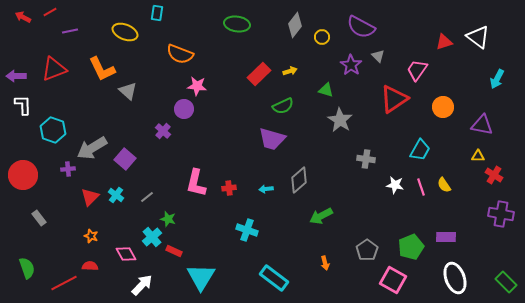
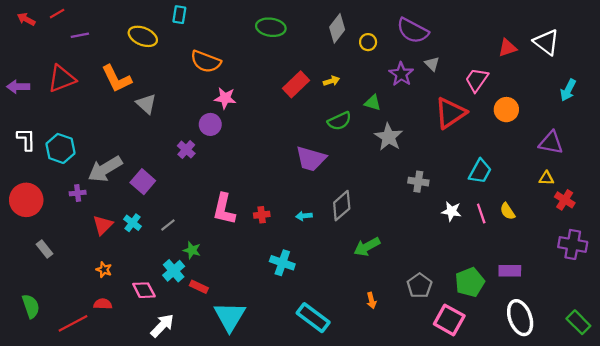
white L-shape: (23, 105) -> (26, 139), moved
green semicircle: (283, 106) -> (339, 121), moved
orange circle: (443, 107) -> (506, 110), moved

